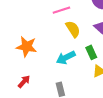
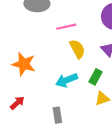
green rectangle: (91, 52) -> (96, 77), turned 48

